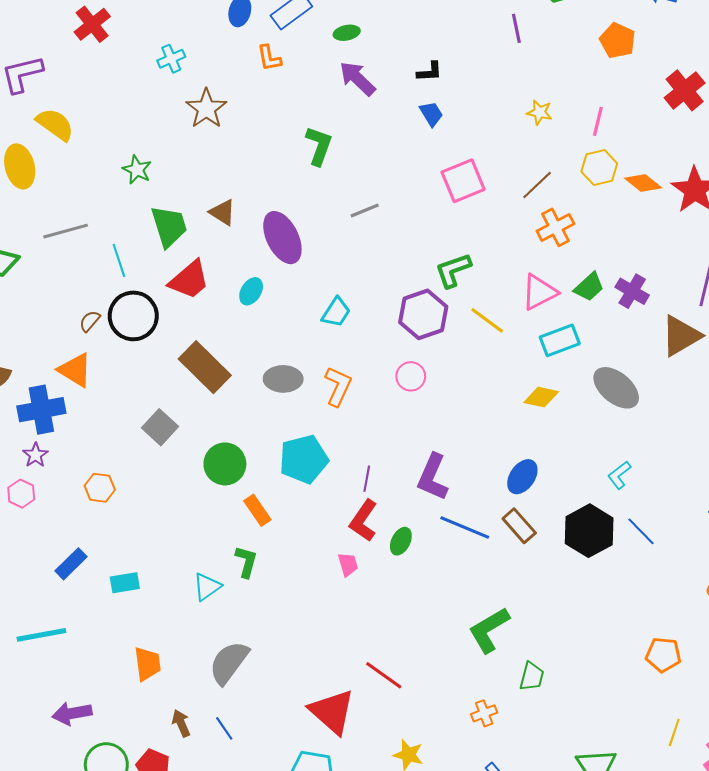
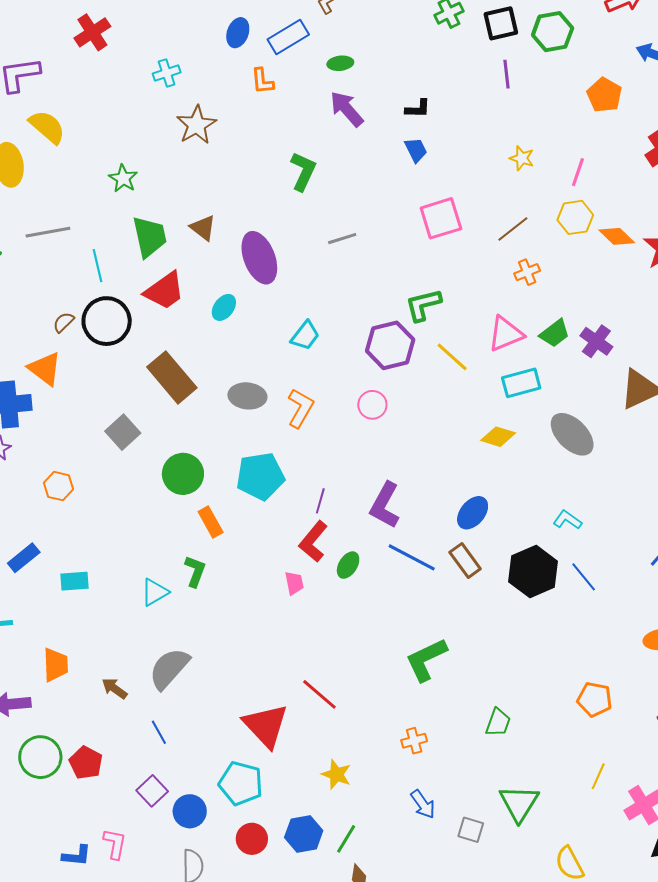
orange cross: (555, 227) -> (527, 272), size x0.7
cyan L-shape: (619, 475) -> (567, 520), turned 68
orange trapezoid: (147, 664) -> (56, 665), moved
green trapezoid: (532, 677) -> (498, 722), moved
brown arrow: (181, 723) -> (114, 688), moved, turned -36

